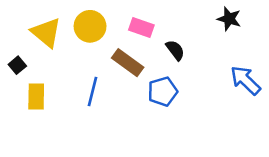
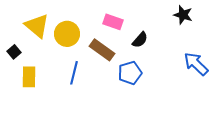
yellow circle: (90, 26) -> (67, 34), moved
black semicircle: (175, 50) -> (140, 40), turned 78

